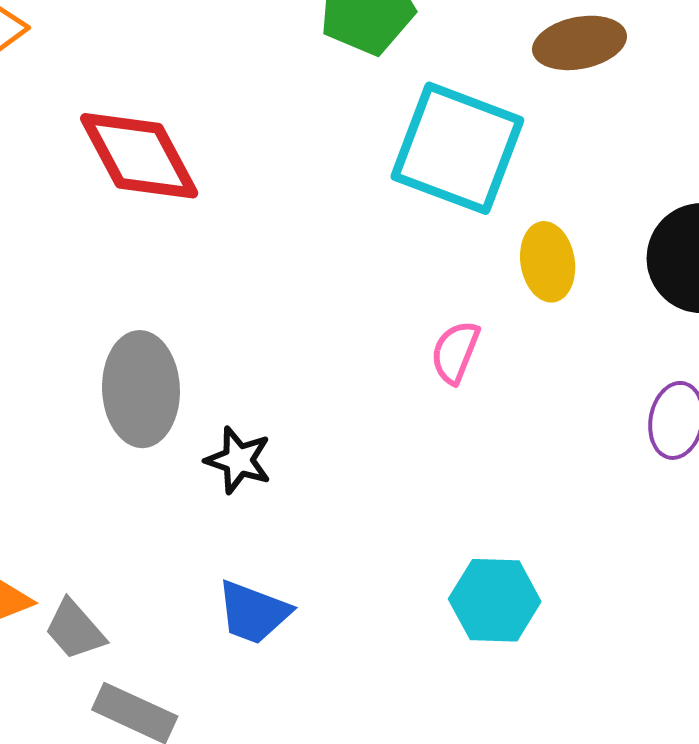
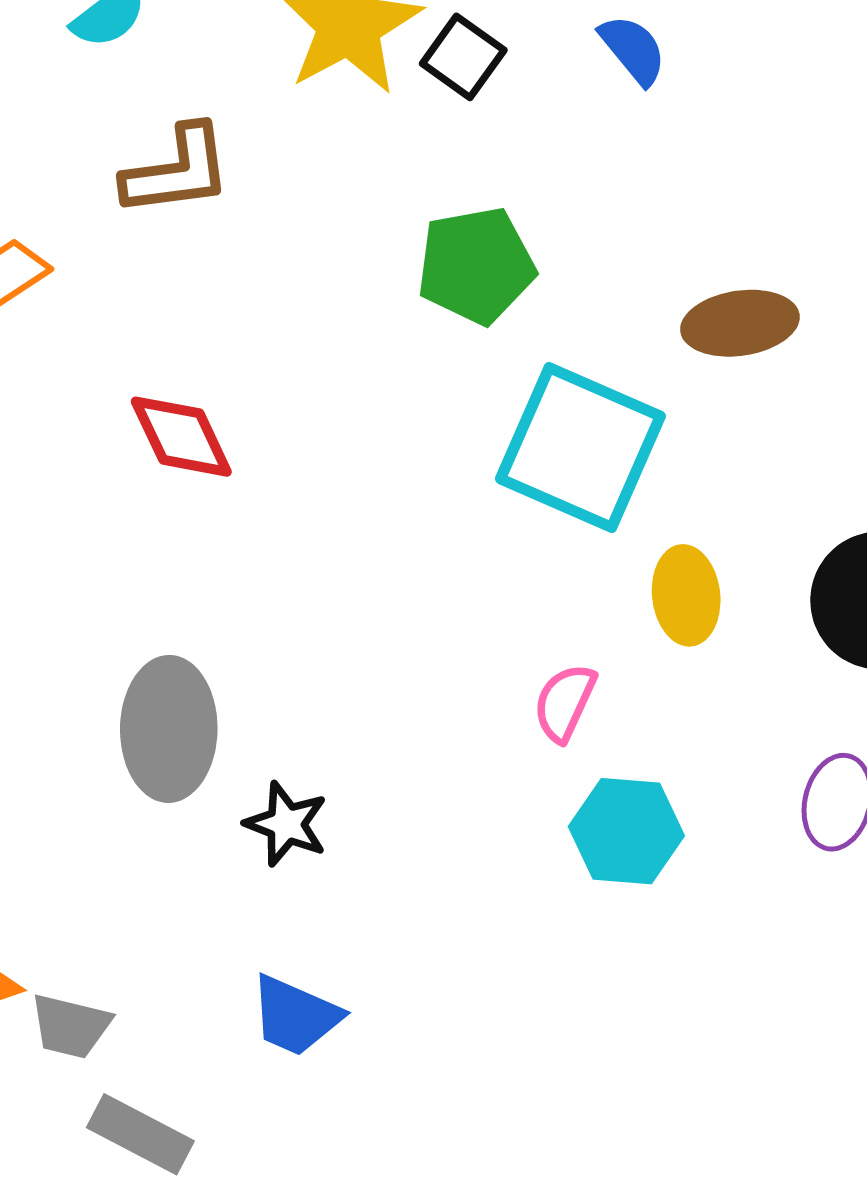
red diamond: (139, 156) -> (181, 437), size x0.7
cyan hexagon: (495, 600) -> (626, 831), moved
gray trapezoid: (75, 630) -> (71, 1026), turned -38

